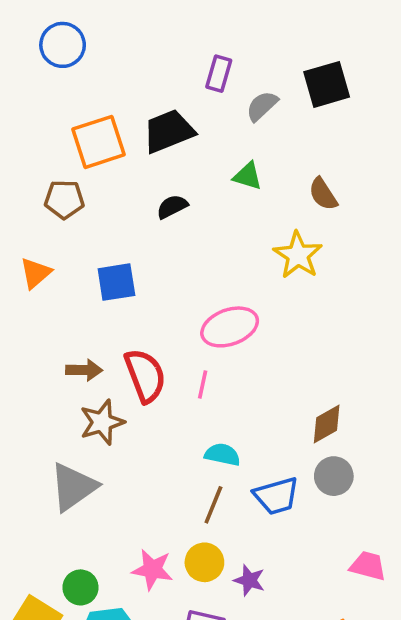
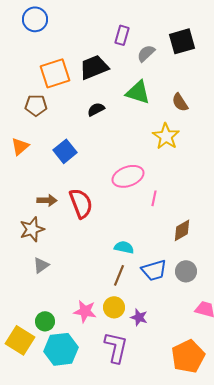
green triangle: (248, 176) -> (138, 92), size x1.5
blue square: (116, 282) -> (65, 151), turned -30
pink line: (203, 384) -> (154, 198), moved
brown star: (102, 422) -> (32, 229), moved
gray circle: (334, 476) -> (186, 271), moved
gray triangle: (73, 487) -> (41, 265), size x0.6

